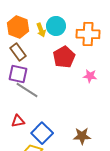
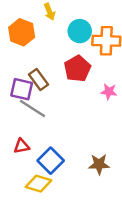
cyan circle: (56, 26) -> (80, 31), moved
yellow arrow: (41, 30) -> (49, 12), moved
brown rectangle: (18, 52) -> (39, 80), moved

